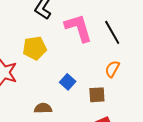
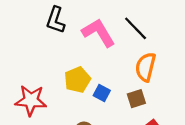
yellow pentagon: (35, 48) -> (77, 80), moved
orange semicircle: (112, 69) -> (146, 67), size x1.5

